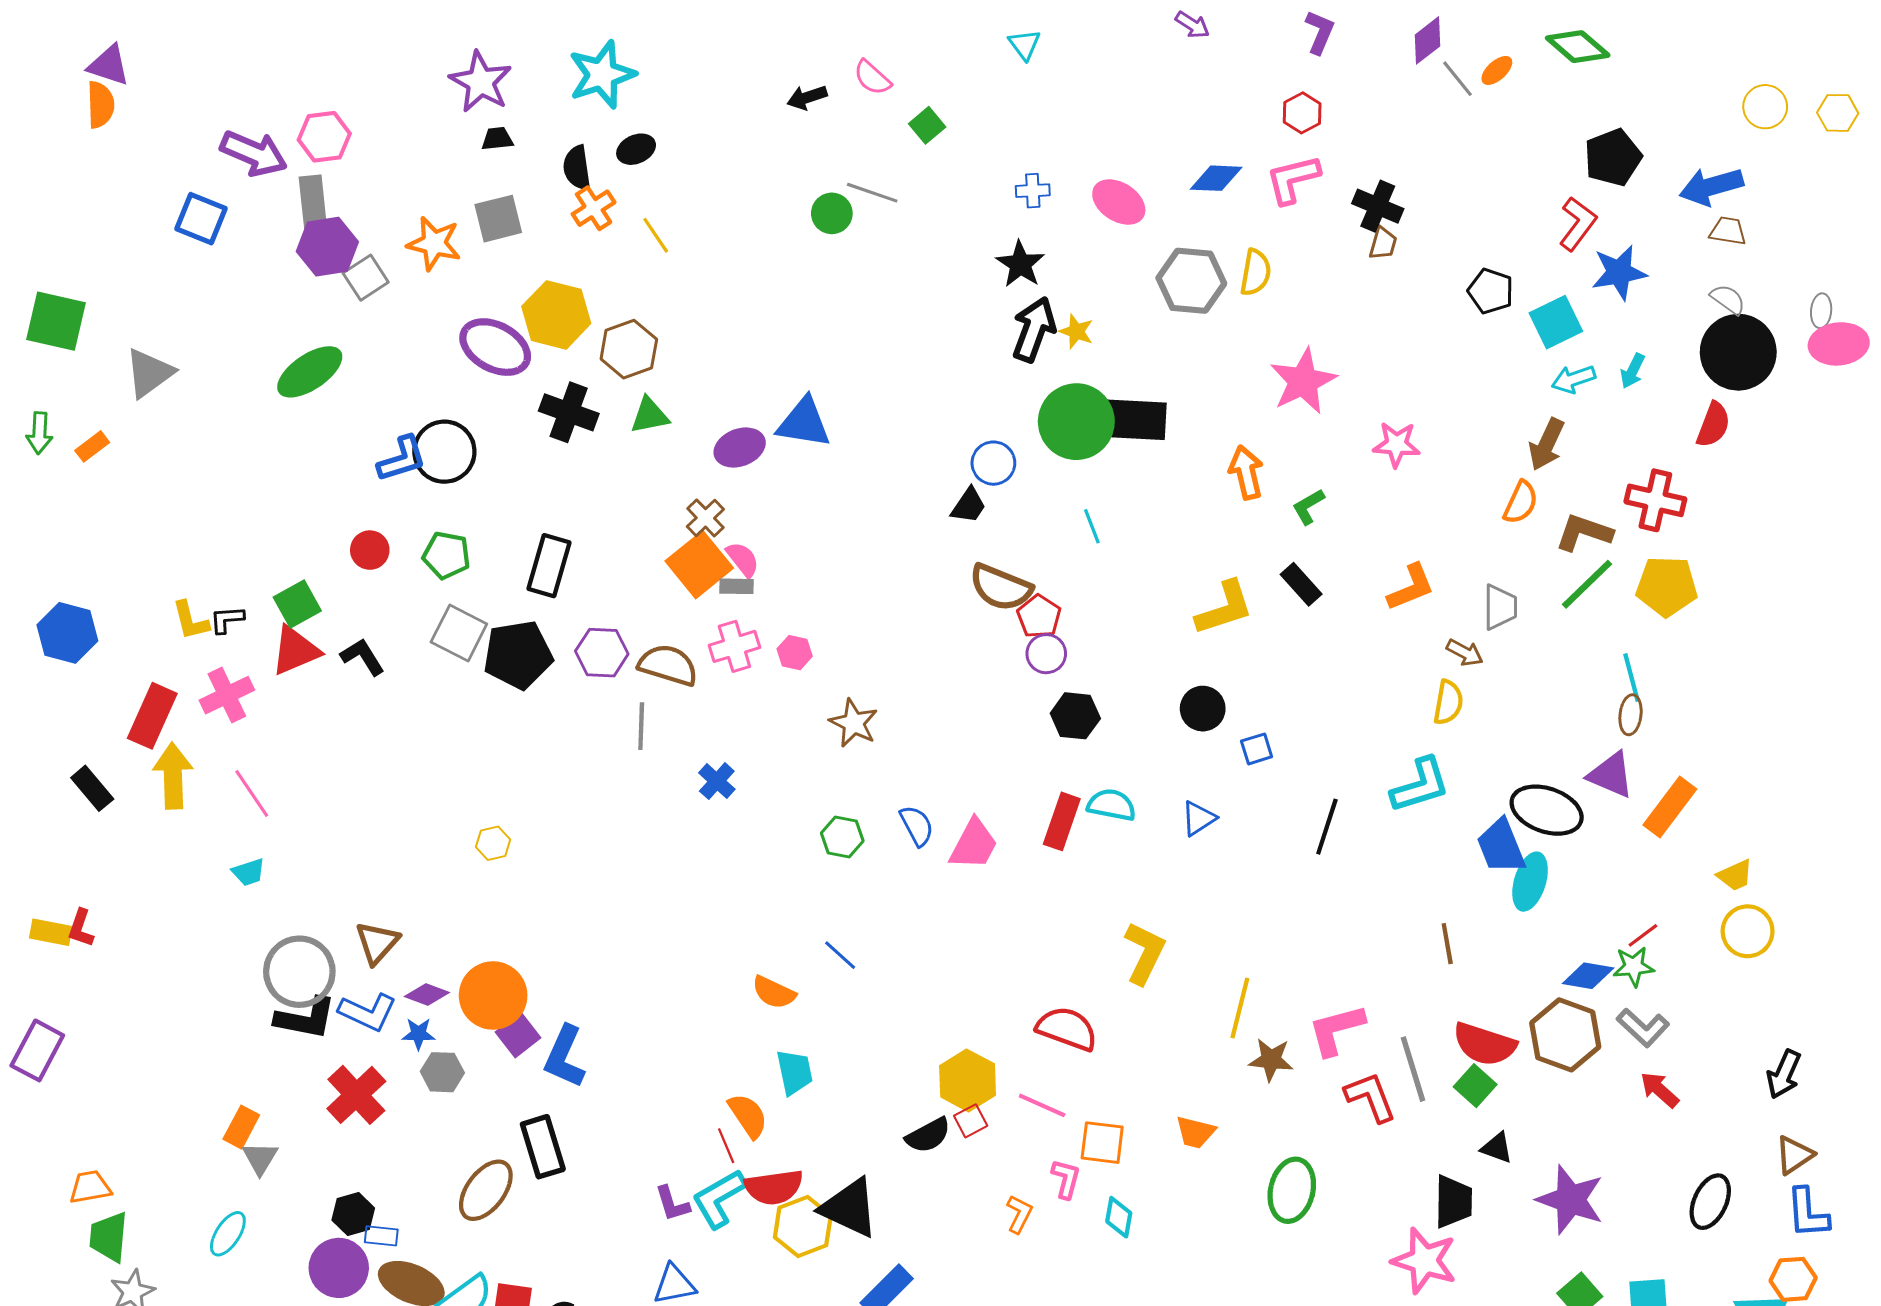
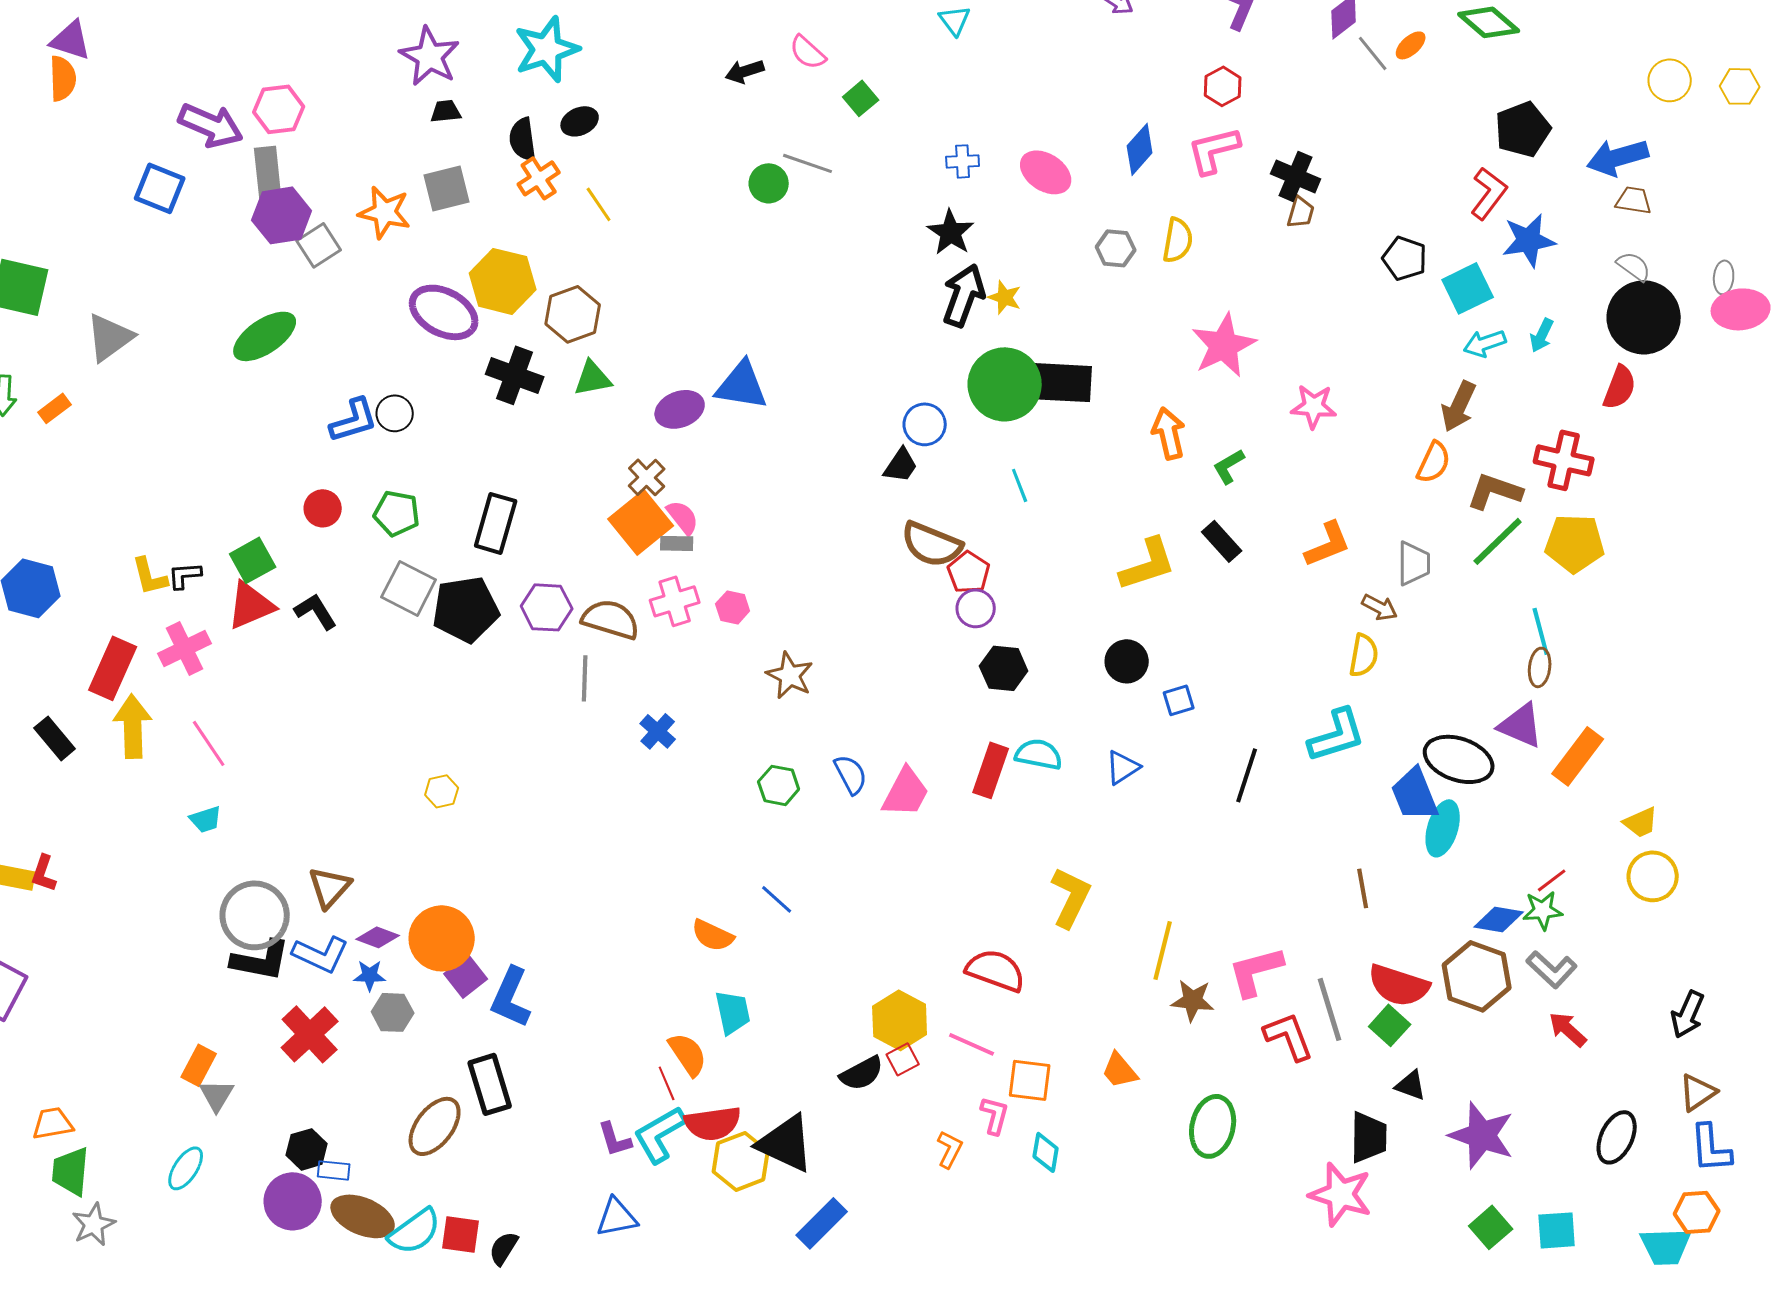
blue diamond: (1216, 178) -> (1140, 149), turned -51
gray hexagon: (1191, 281) -> (1116, 248), size x0.6
black circle: (444, 452) -> (395, 413), size x0.6
orange trapezoid: (1195, 1132) -> (1120, 1070), turned 36

